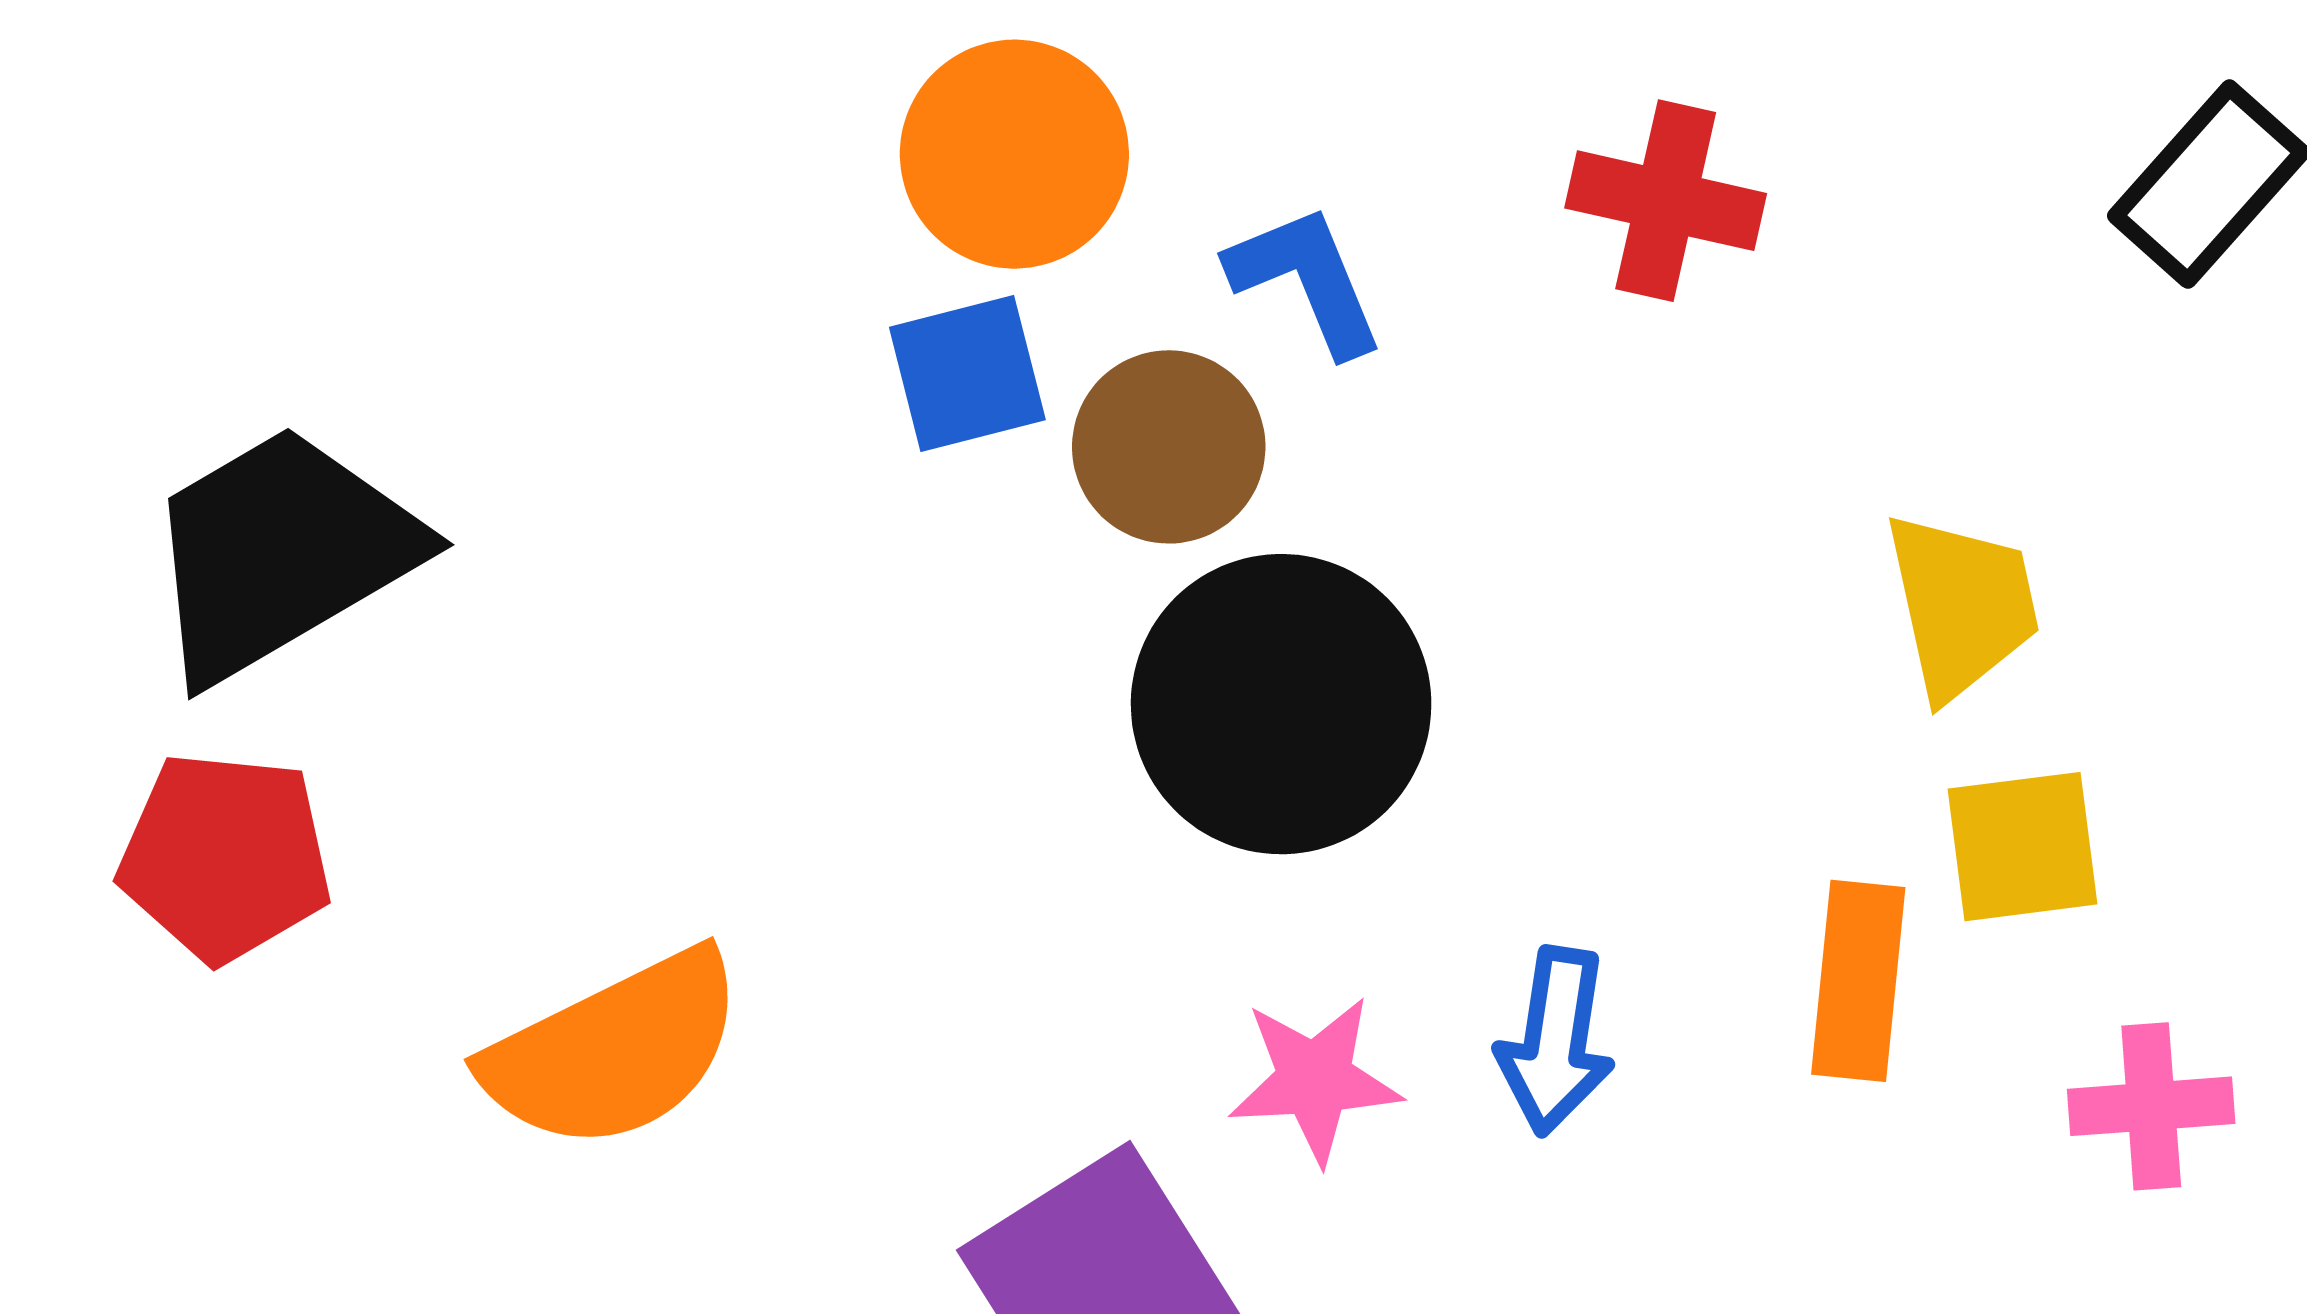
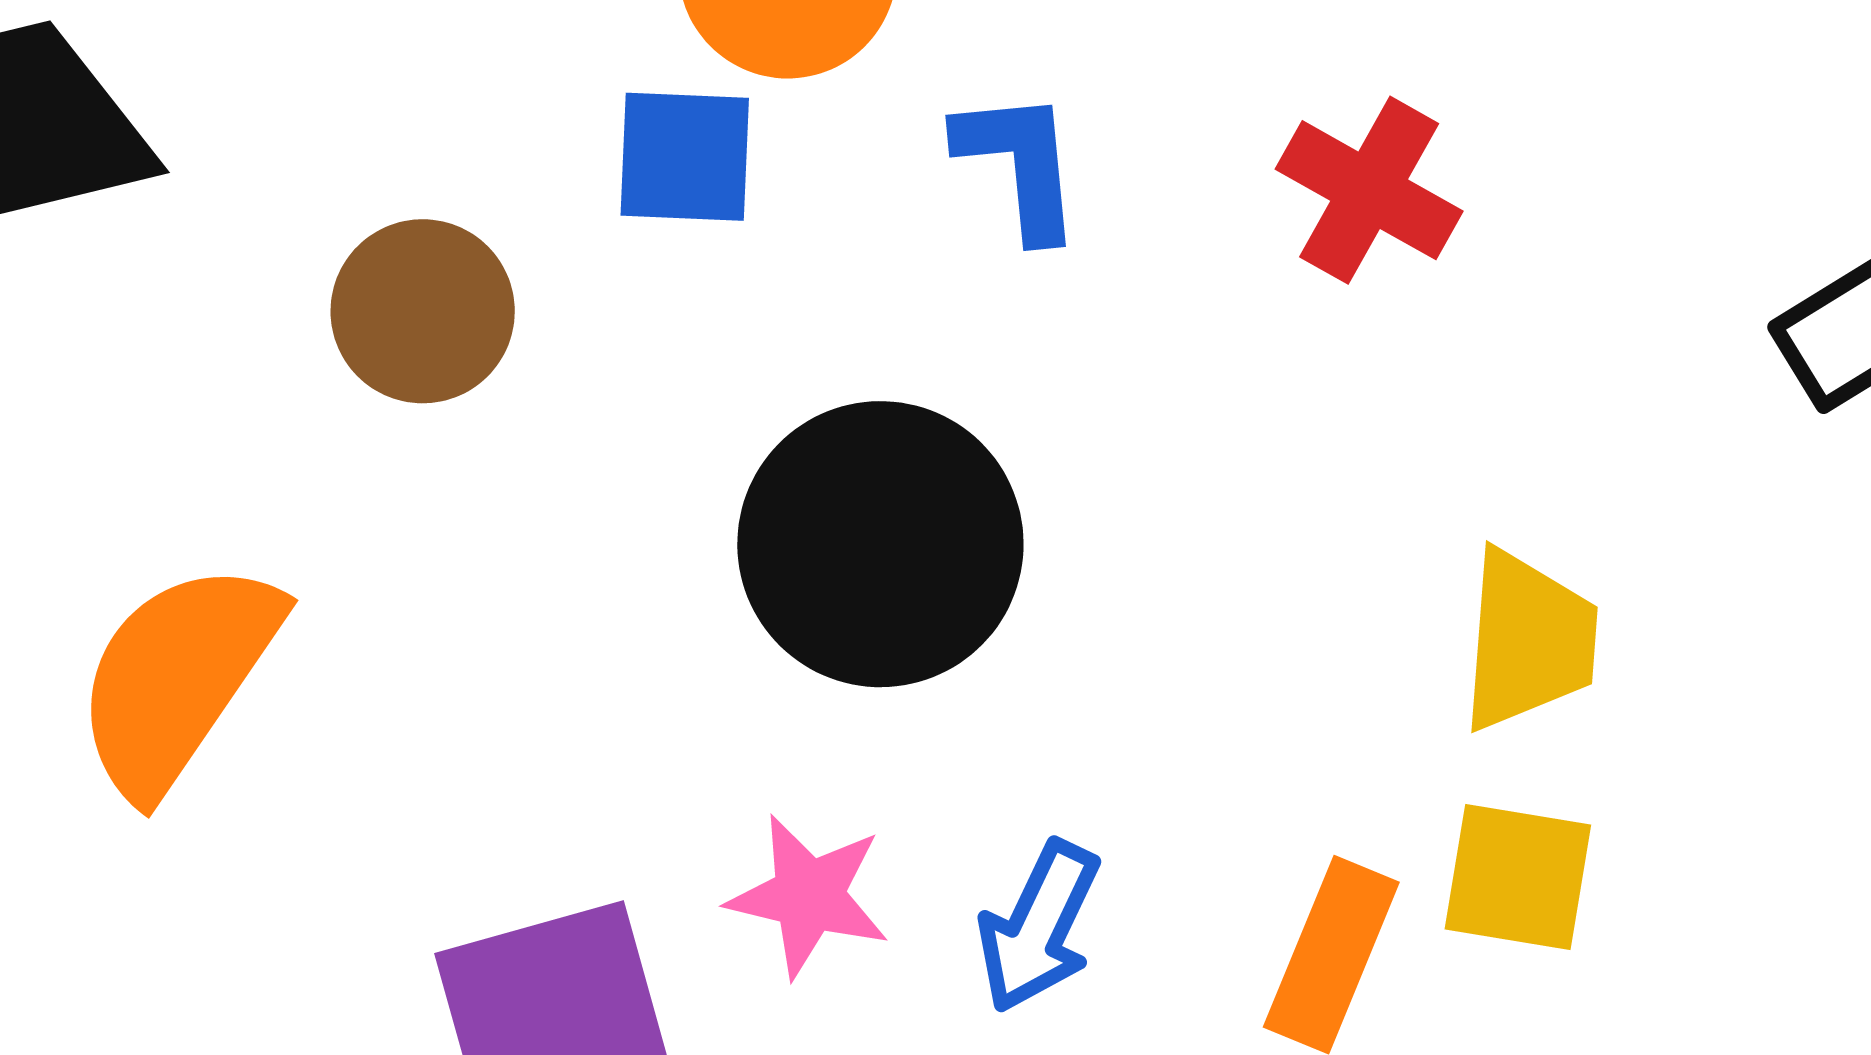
brown circle: (1169, 447) -> (423, 311), moved
orange semicircle: (614, 1051) -> (177, 678), turned 134

